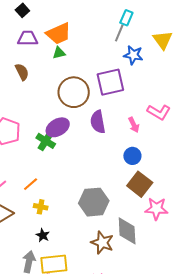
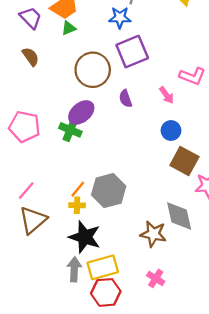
purple trapezoid: (28, 38) -> (31, 18), turned 55
blue star: (133, 55) -> (120, 18), moved
purple semicircle: (98, 122) -> (126, 99), size x0.7
orange line: (31, 184) -> (78, 189), moved
gray hexagon: (94, 202) -> (109, 191), moved
black star: (43, 235) -> (85, 237), size x2.0

